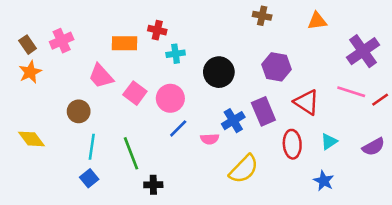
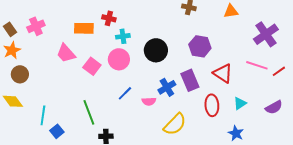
pink circle: (170, 98) -> (119, 59), moved
brown circle: (79, 111) -> (20, 74), moved
cyan line: (92, 147) -> (43, 115), moved

